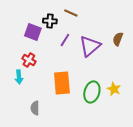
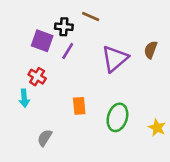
purple line: (65, 40) -> (68, 51), moved
orange rectangle: (62, 83) -> (79, 106), size x0.6
yellow star: (114, 89) -> (157, 128), moved
gray semicircle: (35, 108) -> (45, 138), turned 32

